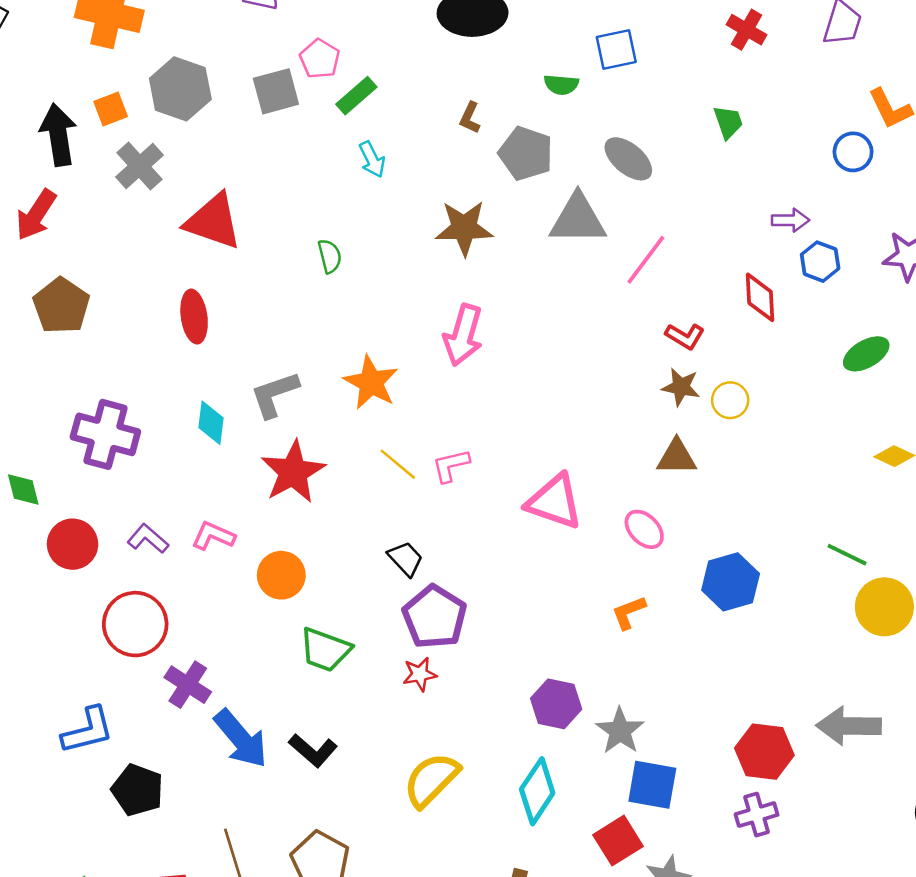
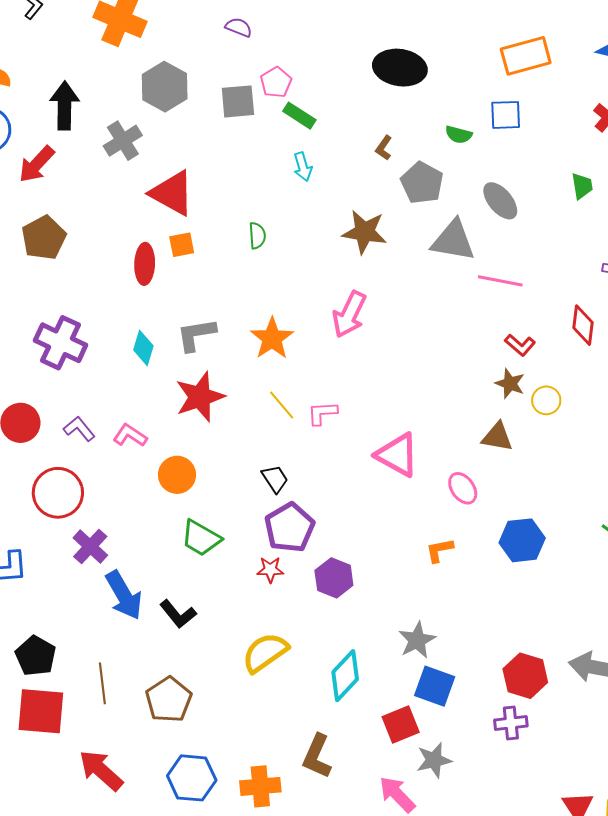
green rectangle: (356, 96) -> (299, 116), turned 64
orange square: (111, 109) -> (182, 245), moved
pink line: (646, 260) -> (500, 281), turned 54
purple hexagon: (556, 704) -> (334, 578), moved
black pentagon: (138, 790) -> (36, 656), moved

